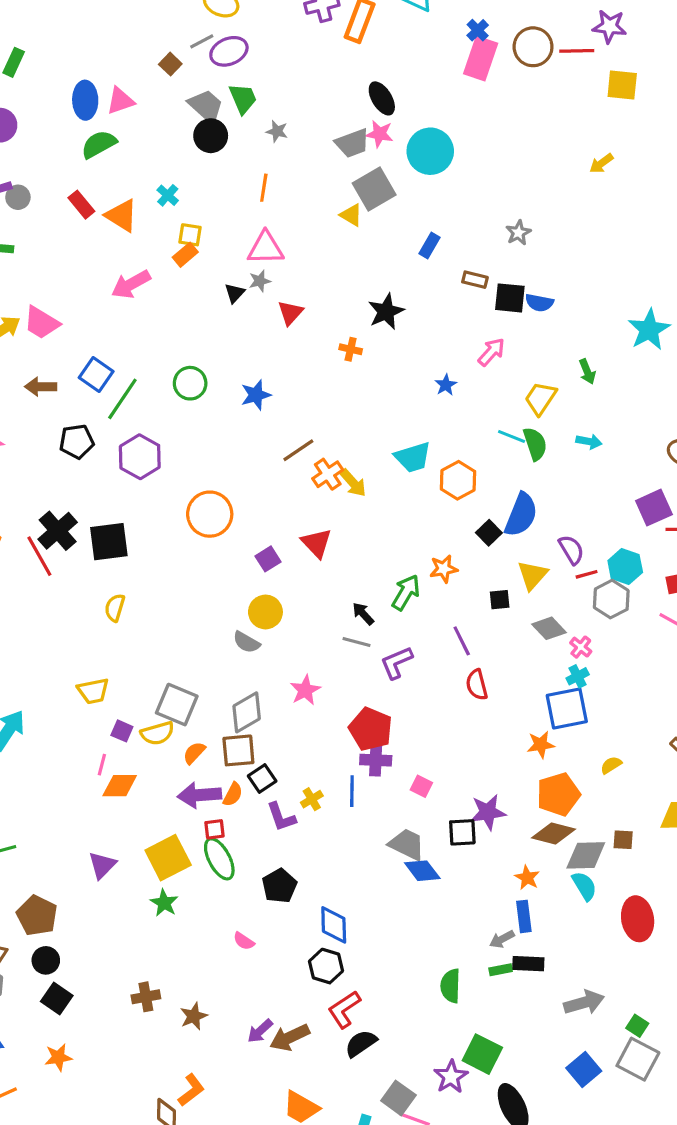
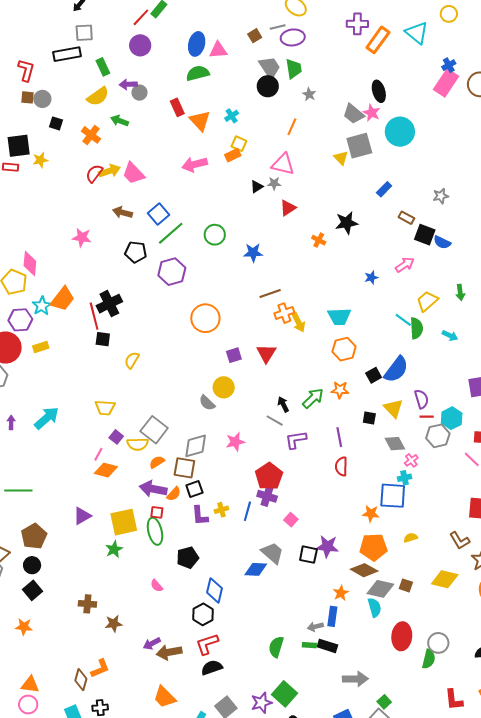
gray trapezoid: (352, 143) -> (353, 114), turned 45
orange hexagon: (458, 480) -> (344, 349), moved
black square: (109, 542) -> (103, 339), moved, size x0.6
yellow triangle: (532, 575) -> (393, 408), turned -40
blue diamond: (422, 871) -> (256, 569), moved, turned -65

